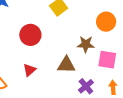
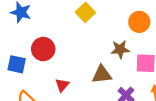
red circle: (30, 35) -> (43, 49), moved

